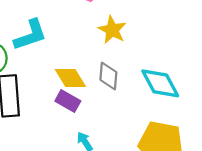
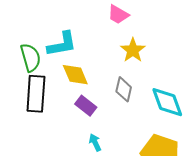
yellow diamond: (70, 78) -> (75, 75), moved

